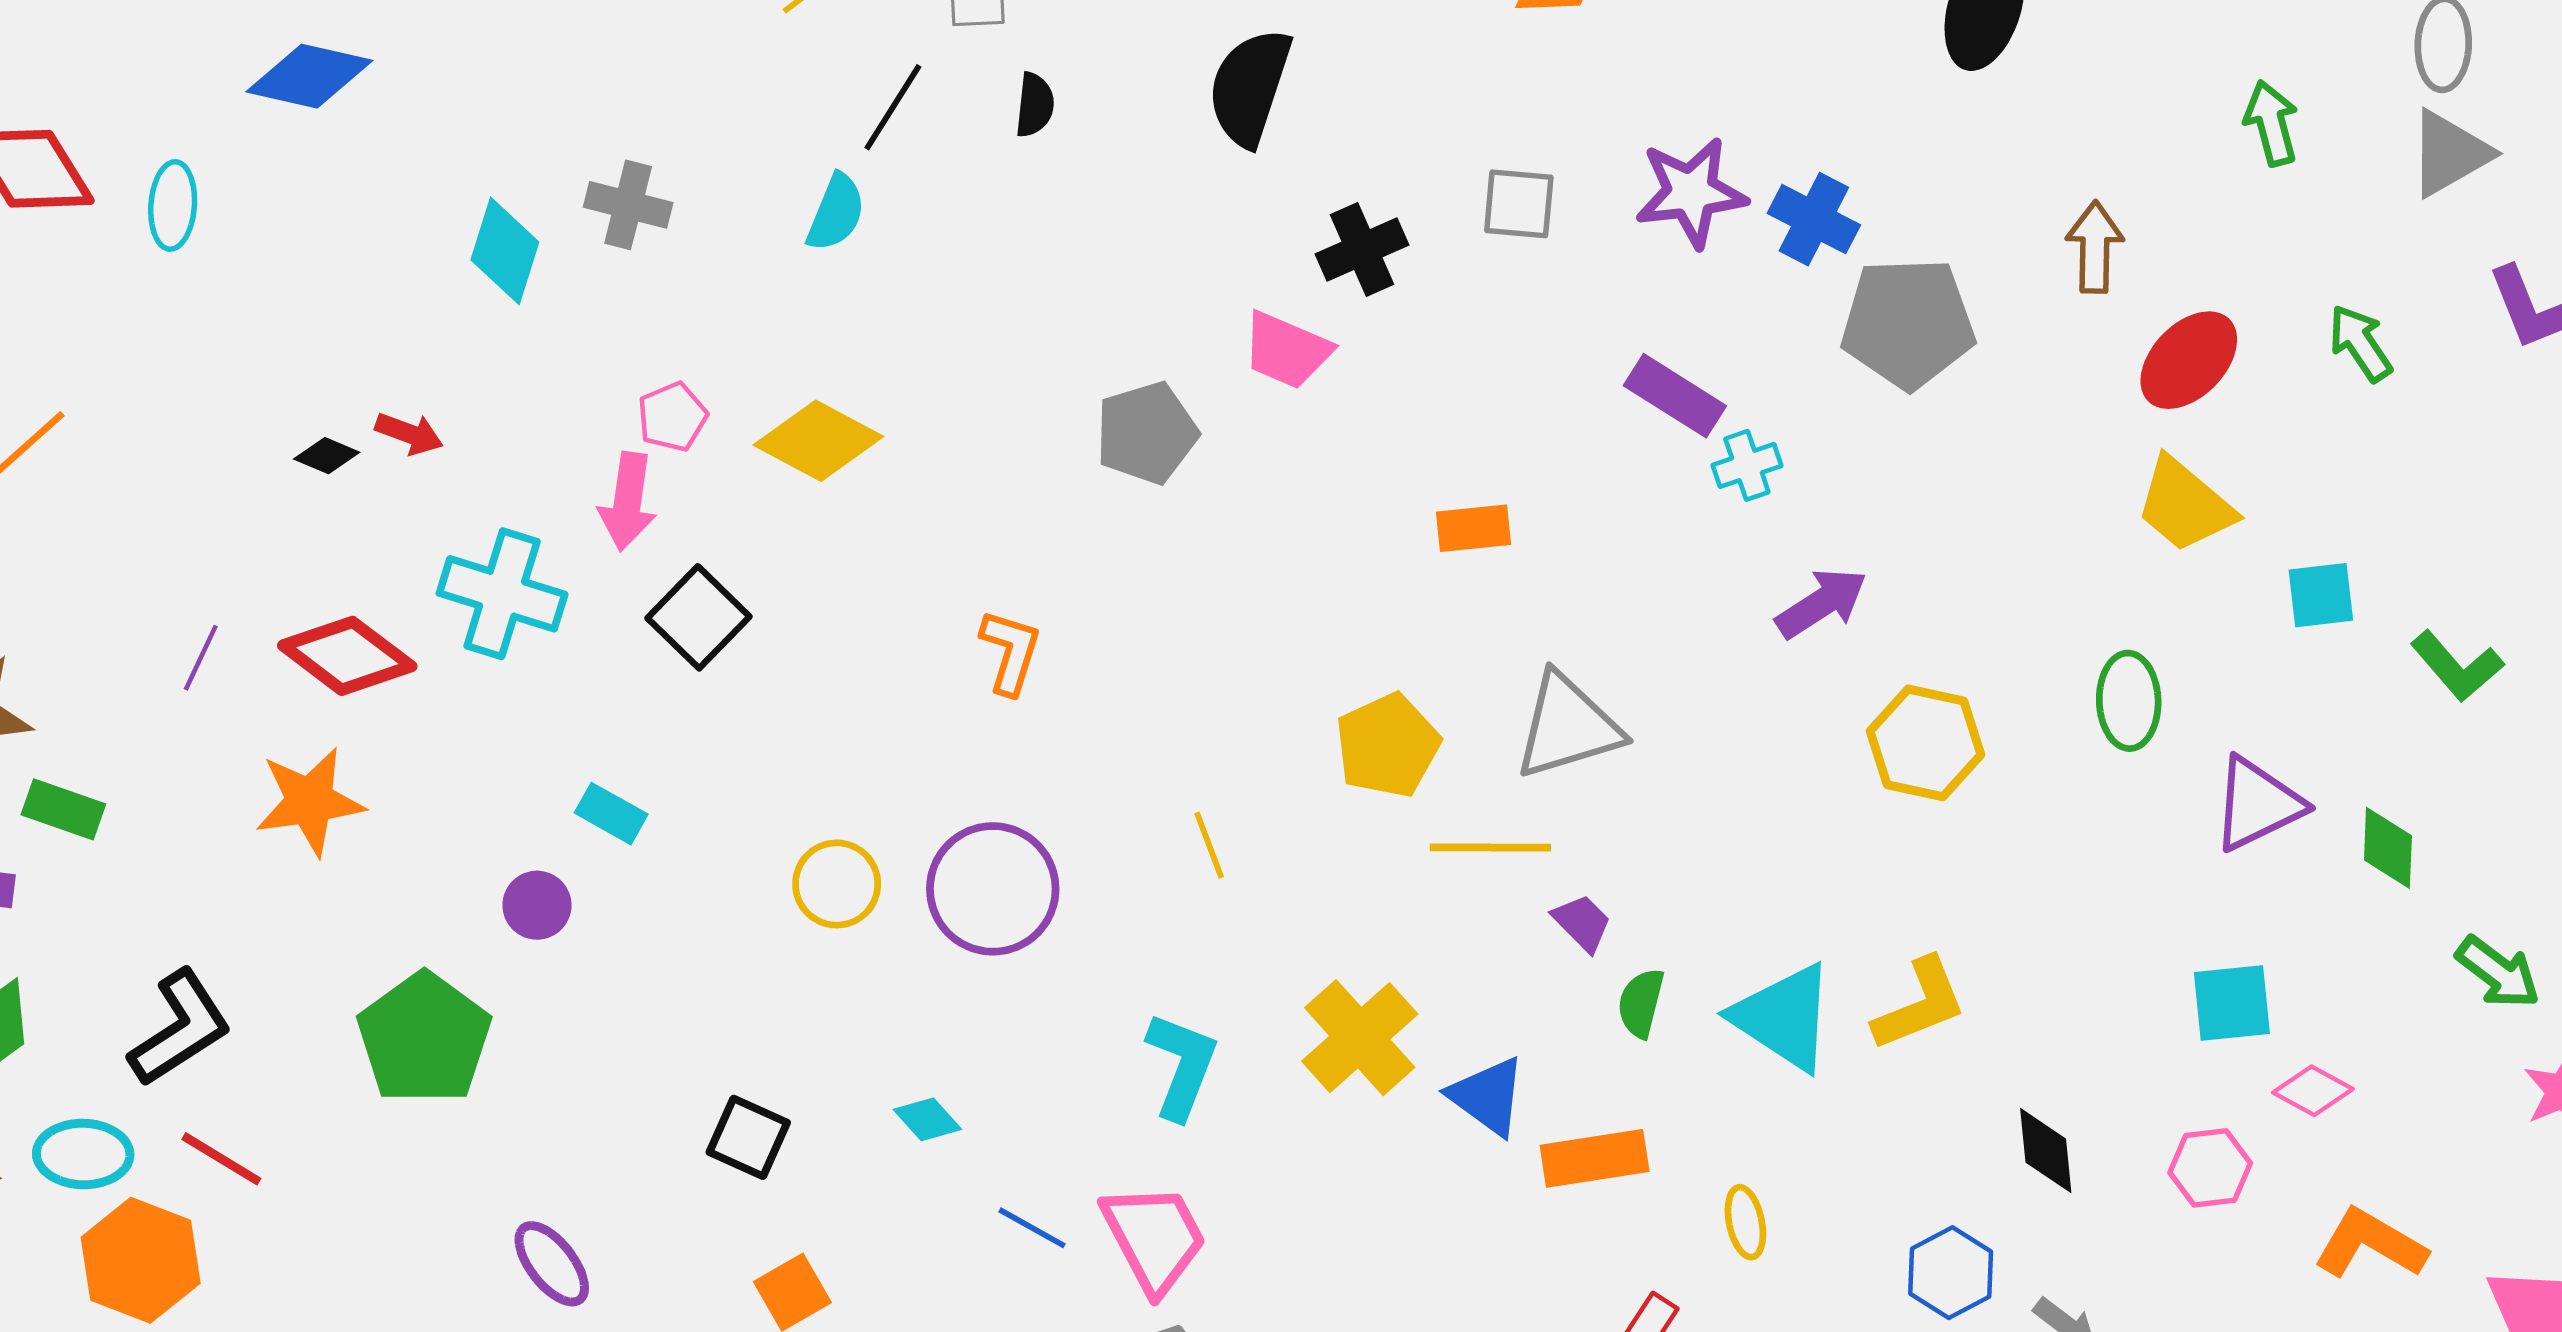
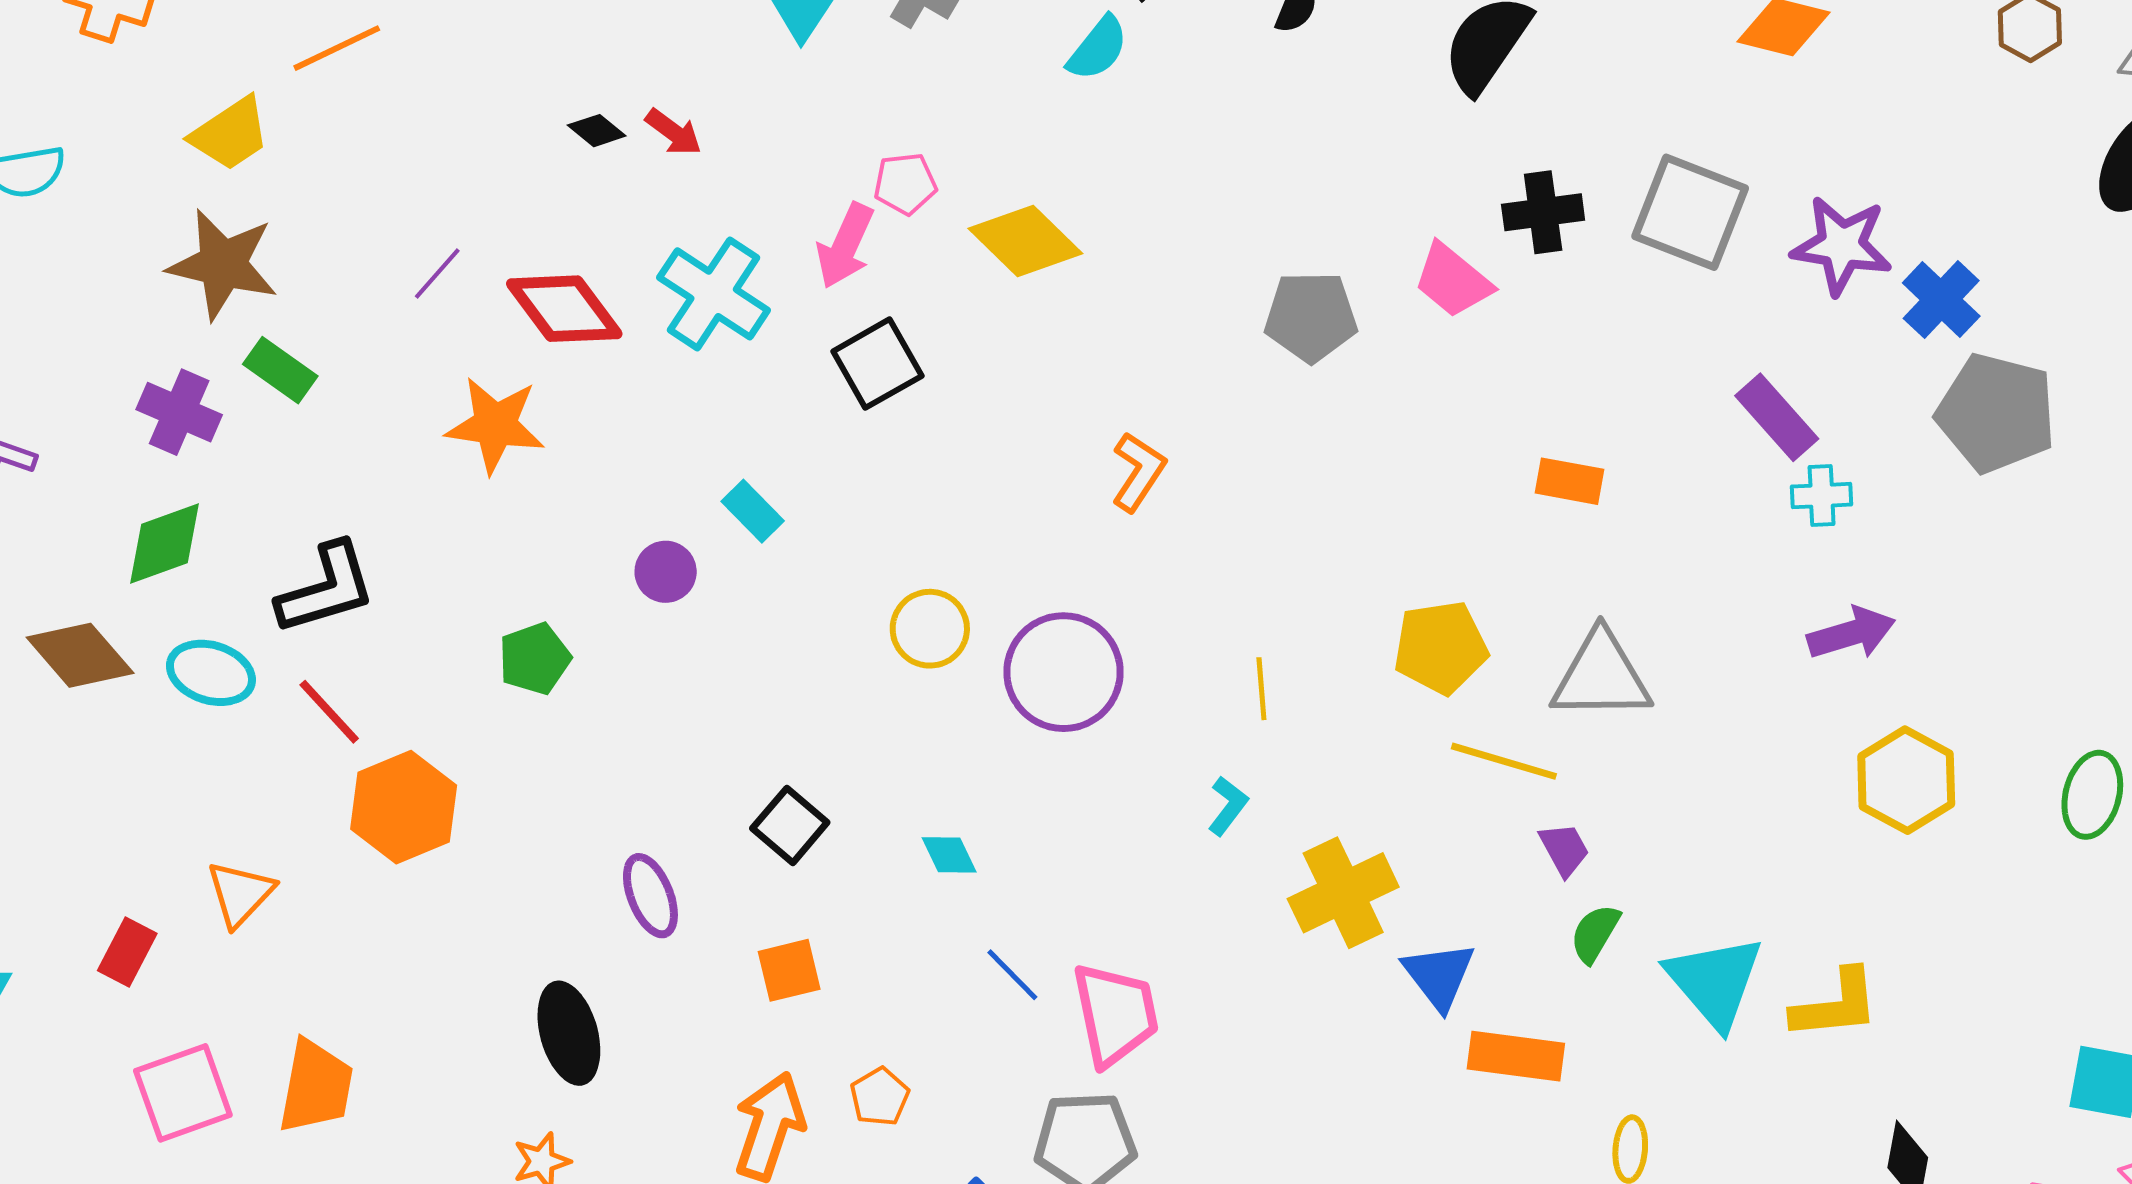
gray square: (1519, 204) -> (1690, 212), size x1.6
green pentagon: (424, 1038) -> (535, 659), size x0.6
cyan L-shape: (1182, 1066) -> (1228, 806), moved, size x0.6
orange hexagon: (141, 1260) -> (404, 807), moved
purple ellipse: (552, 1264) -> (650, 896), moved

